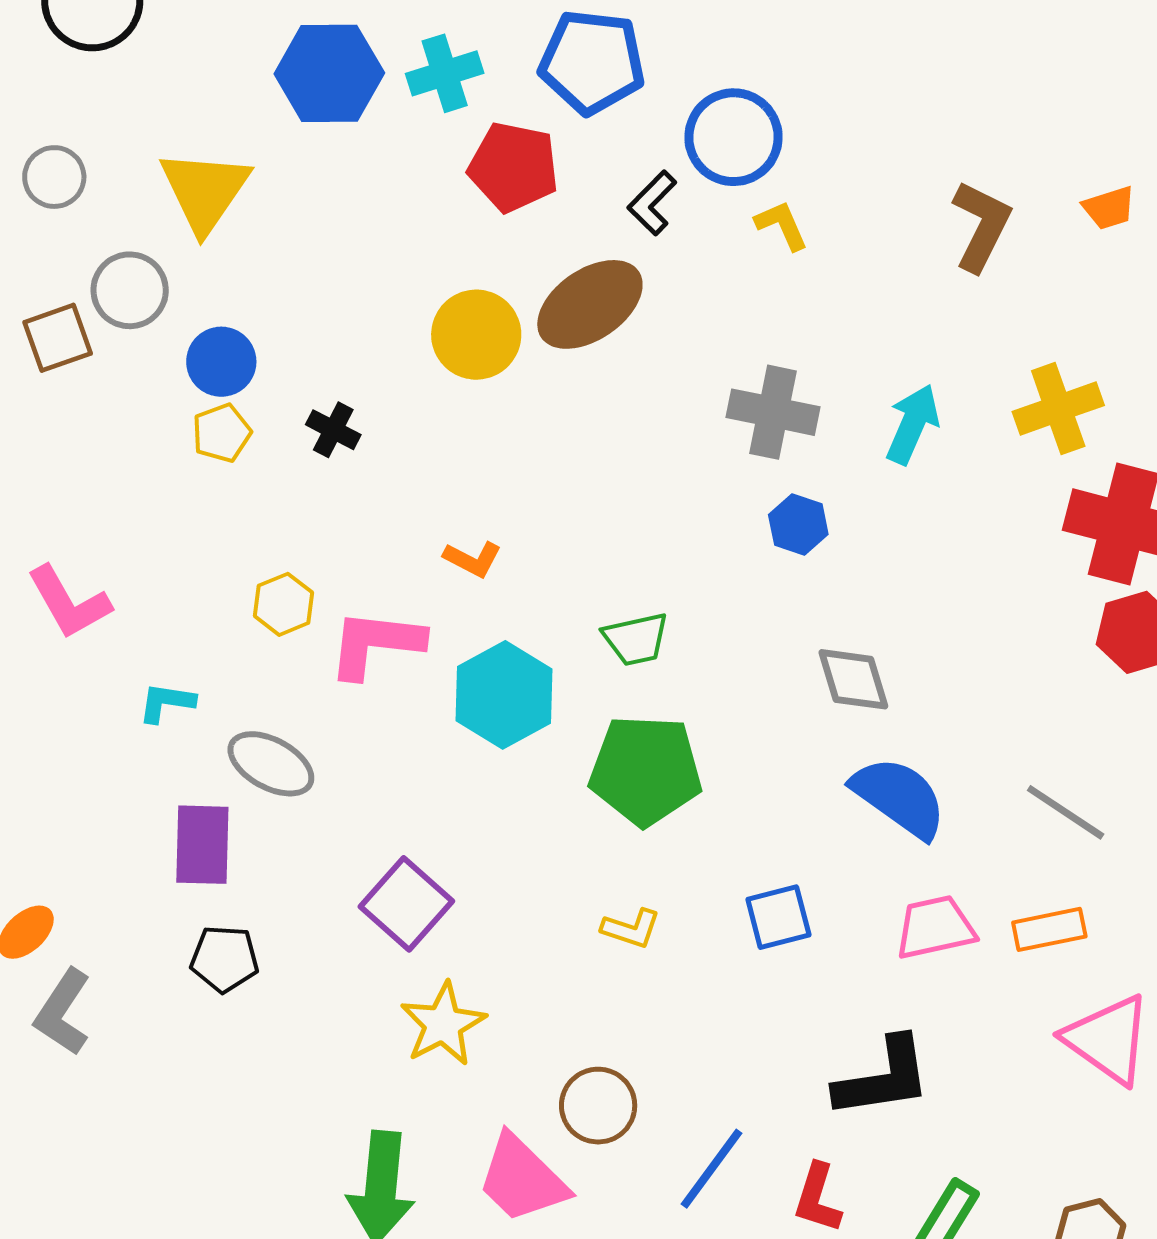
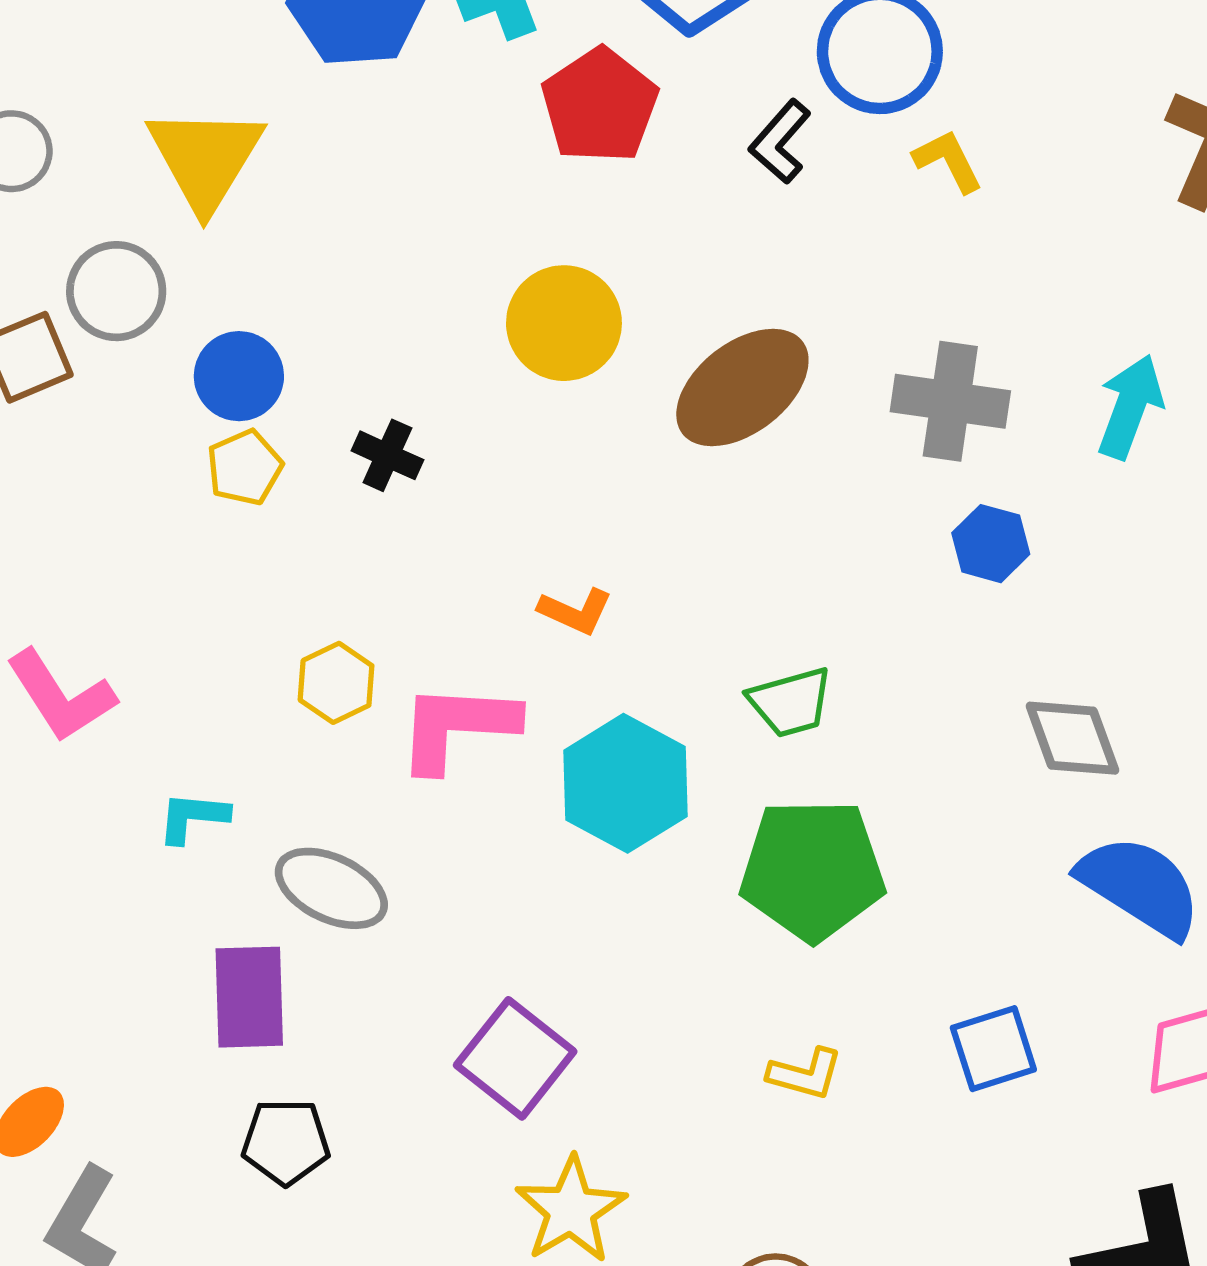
red pentagon: (513, 167) -> (600, 105), turned 30
brown ellipse: (590, 304) -> (742, 388), moved

